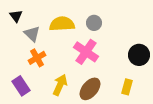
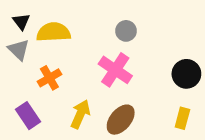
yellow semicircle: (62, 24) -> (53, 32), moved
gray triangle: (32, 34) -> (19, 50), moved
yellow rectangle: (127, 87) -> (182, 118), moved

